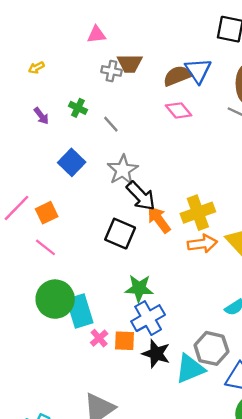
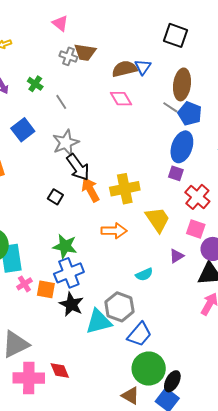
pink triangle: (96, 35) -> (60, 23), turned 36
blue triangle: (198, 71) -> (143, 67), size x0.7
black square: (120, 234) -> (55, 197), size x0.6
orange arrow: (202, 244) -> (114, 231), moved

